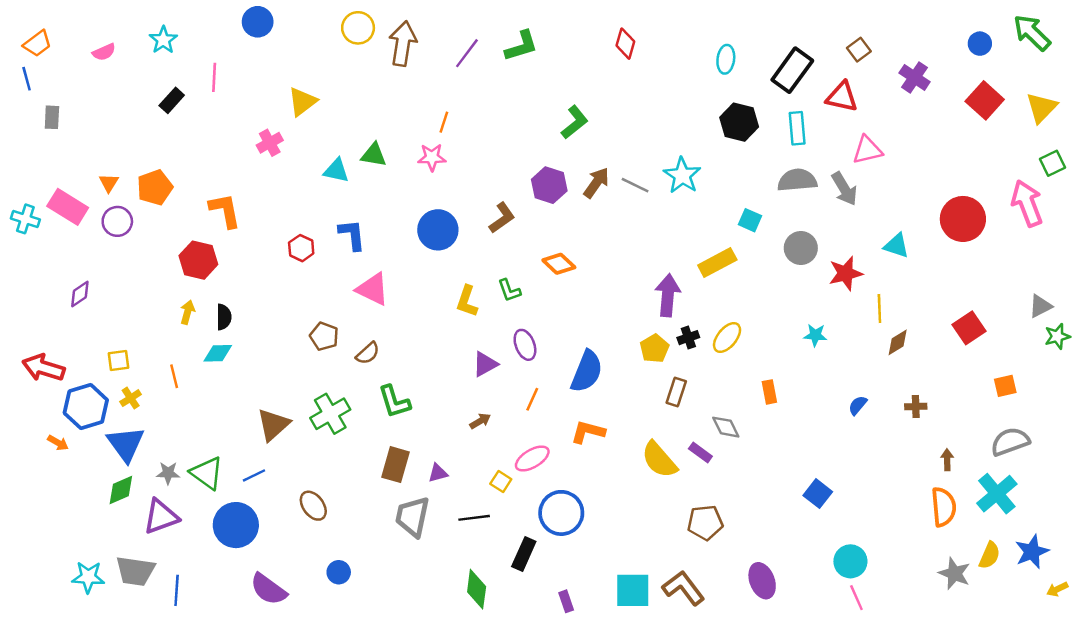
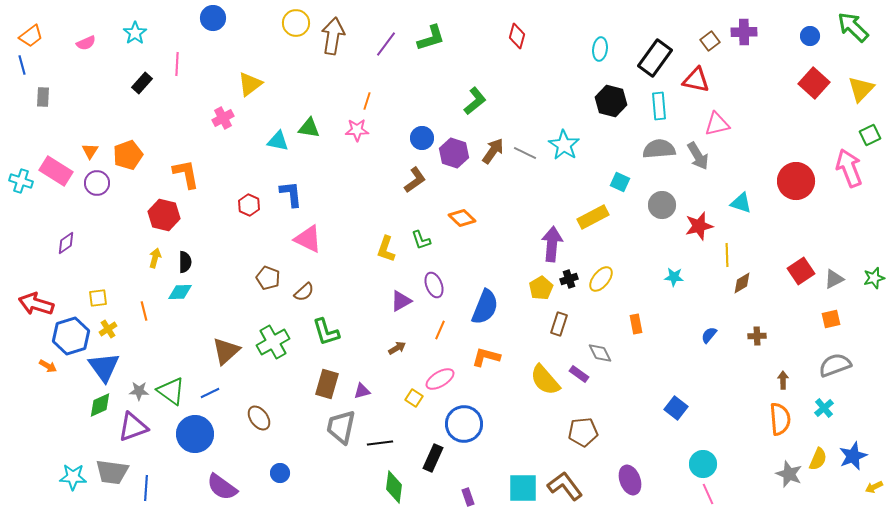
purple cross: (915, 77) -> (744, 32), moved, turned -35
blue circle: (438, 230) -> (422, 138), moved, size x0.7
gray triangle: (1040, 306) -> (834, 279), moved
cyan cross: (997, 494) -> (824, 408), size x0.6
black line: (474, 518) -> (380, 443), moved

